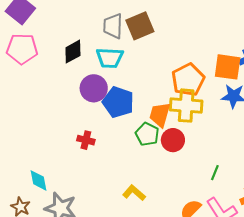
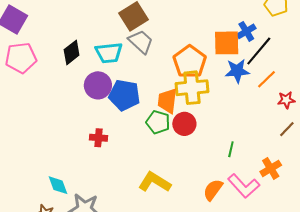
gray trapezoid: (113, 26) -> (141, 42), moved, turned 140
yellow L-shape: (134, 193) -> (154, 182), size x1.4

